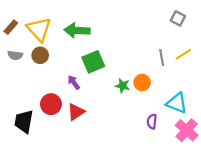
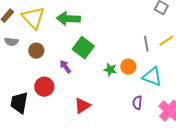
brown circle: (40, 55) -> (36, 51), moved
green square: (93, 62) -> (83, 48), turned -30
cyan triangle: (177, 103) -> (152, 77), moved
red triangle: (76, 112) -> (82, 106), moved

